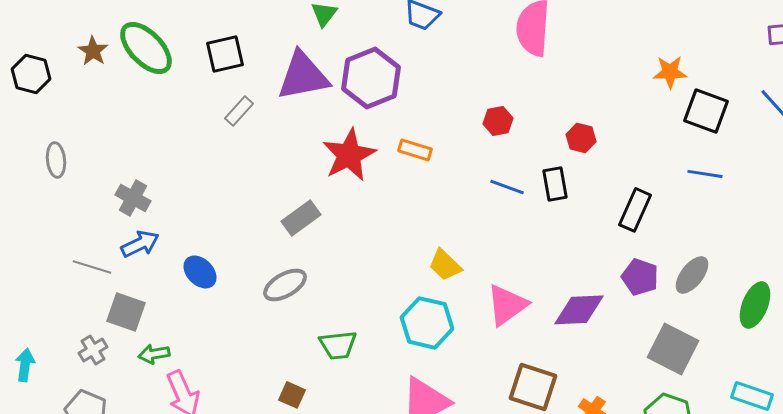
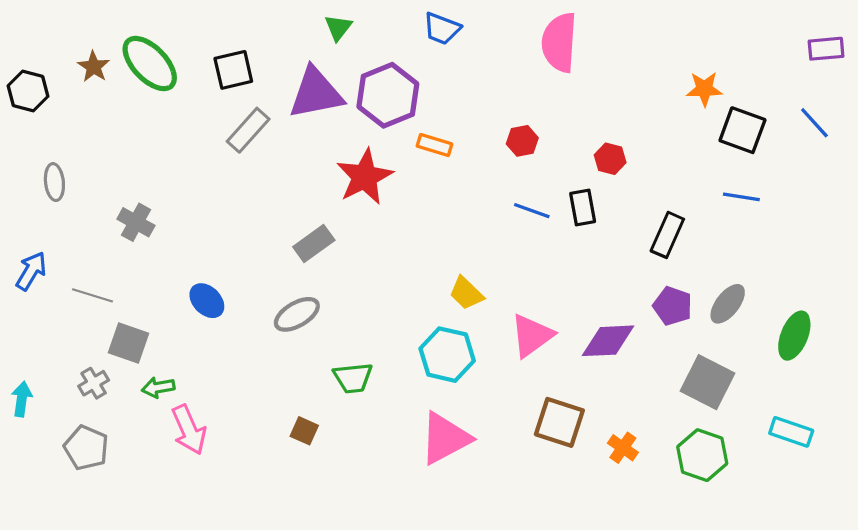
gray rectangle: (239, 111) -> (248, 130), size x1.4
orange rectangle: (415, 150) -> (434, 145), moved
blue arrow: (140, 244) -> (31, 271), moved, turned -33

